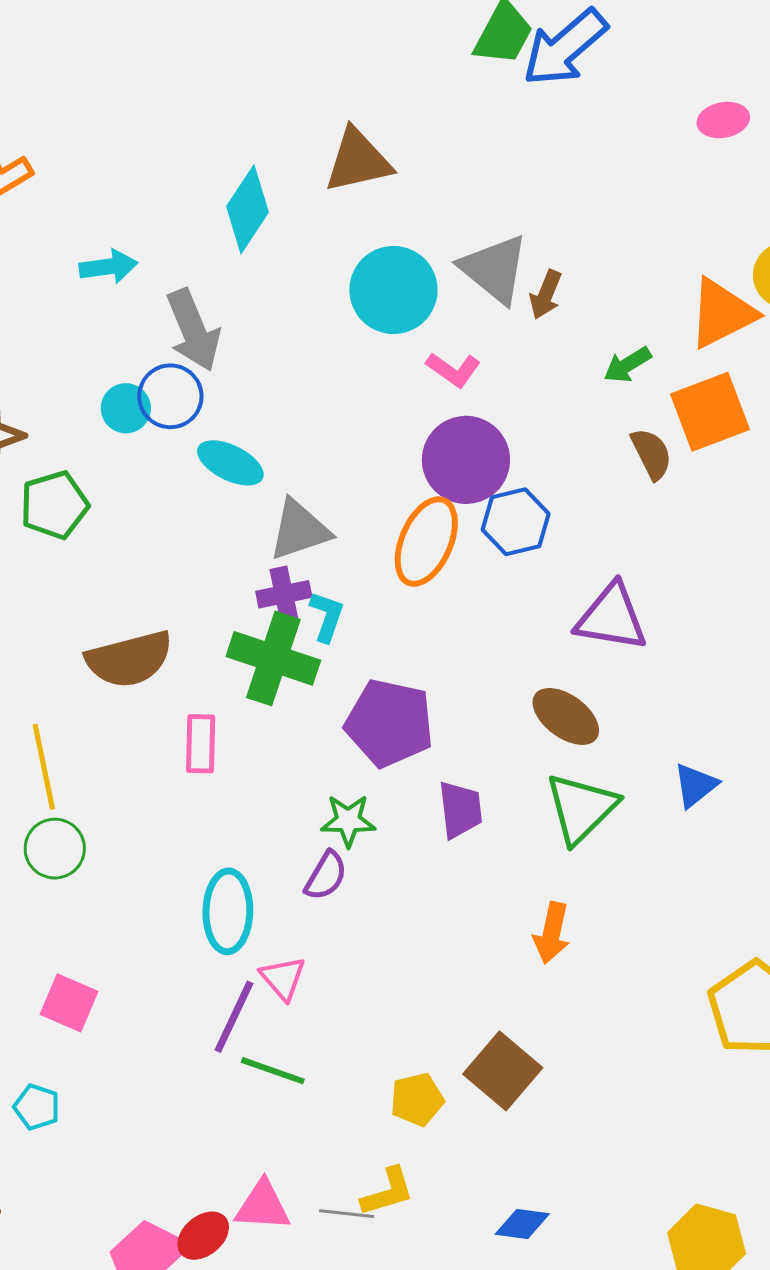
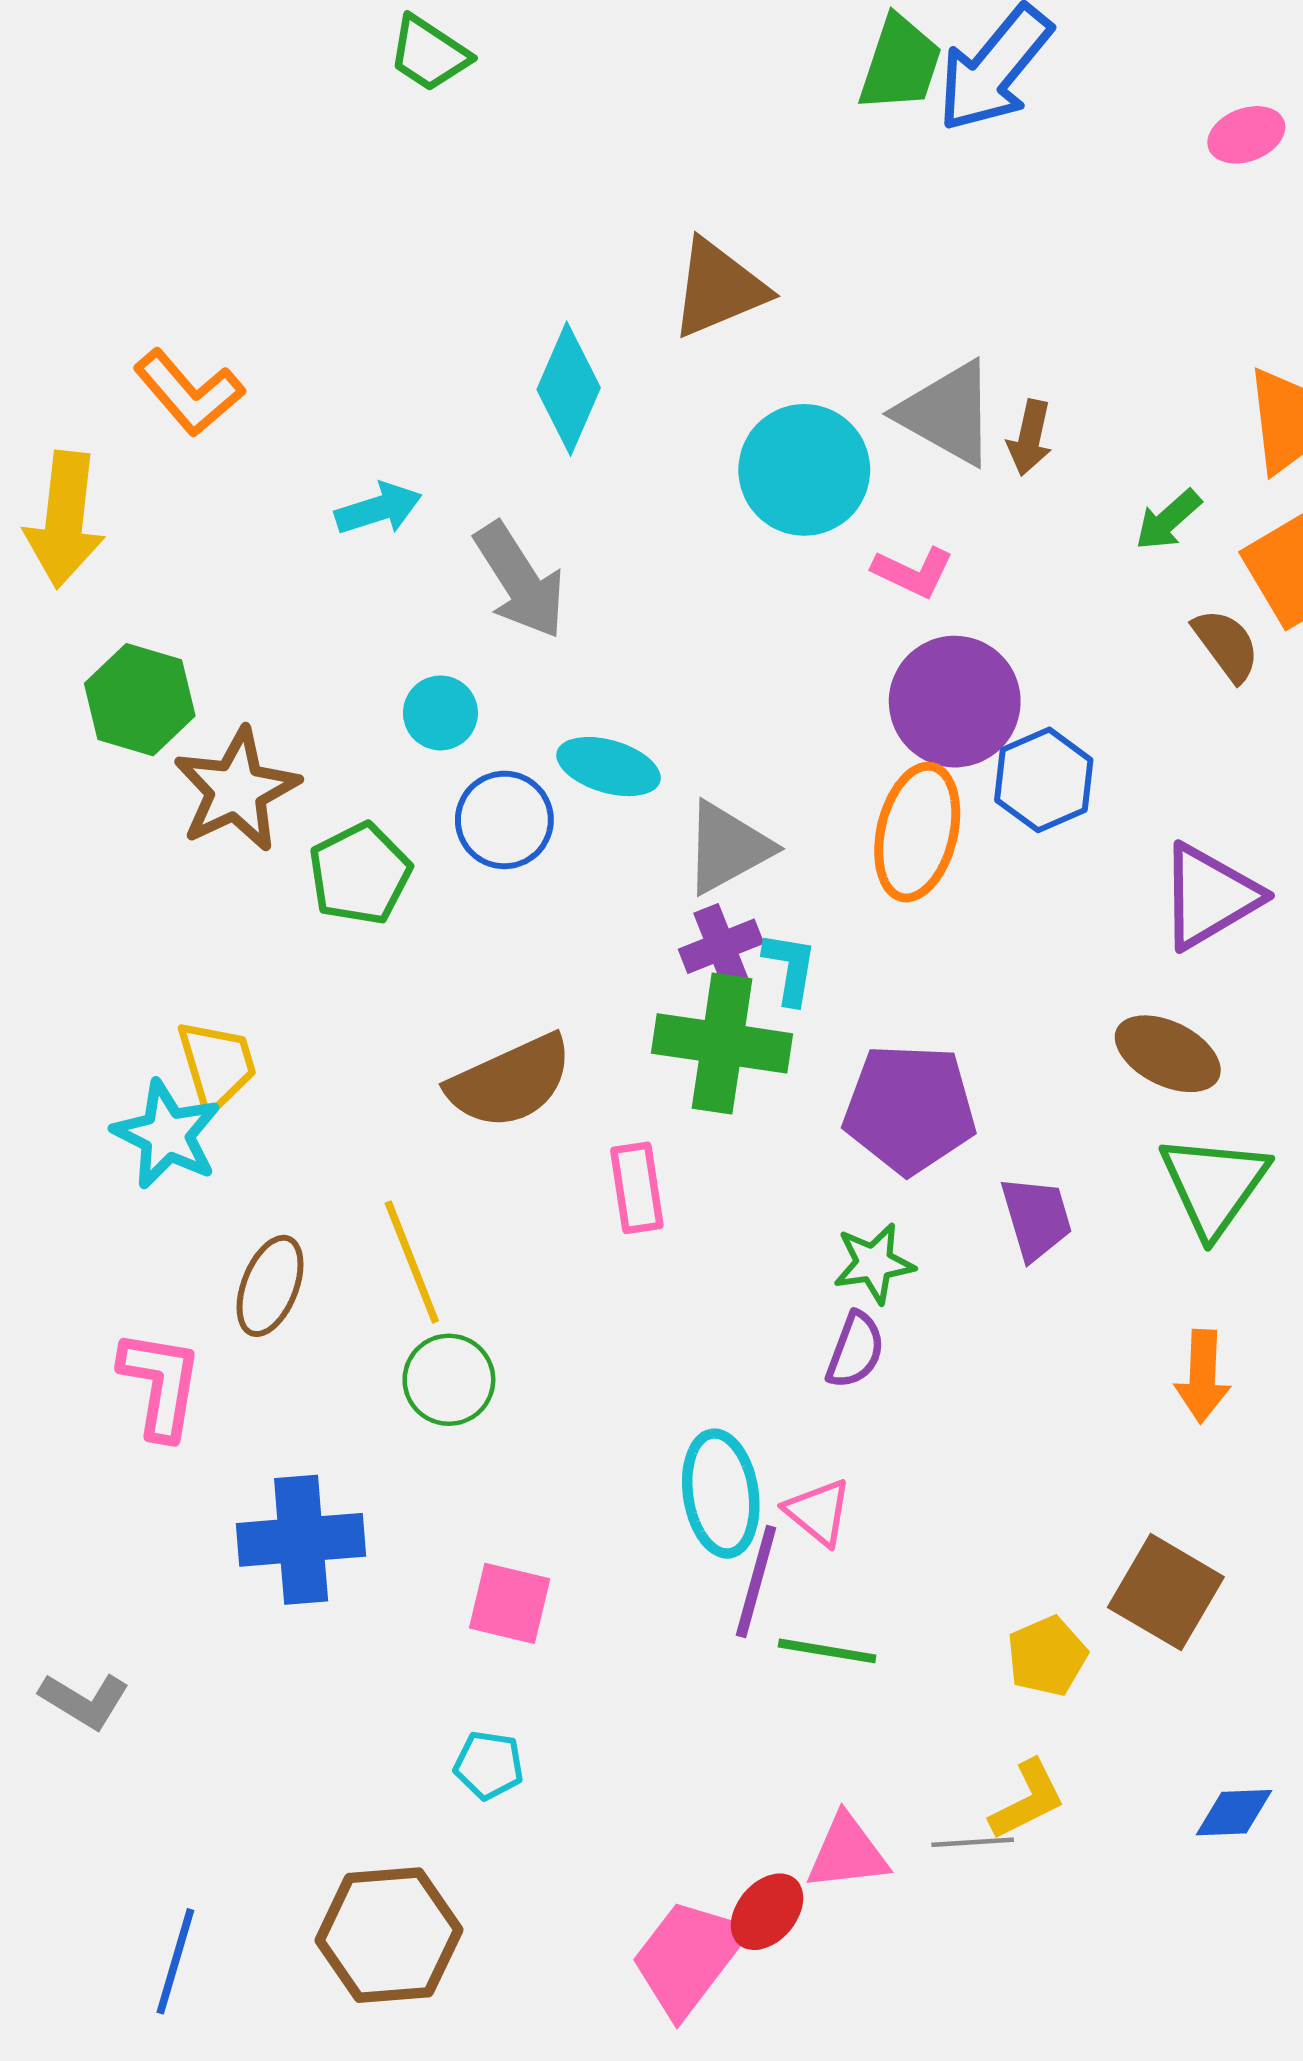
blue circle: (170, 396) -> (504, 820), moved
purple triangle: (611, 617) -> (1209, 896), turned -30
cyan ellipse: (228, 911) -> (721, 1494), moved

